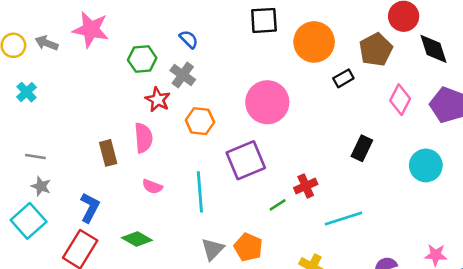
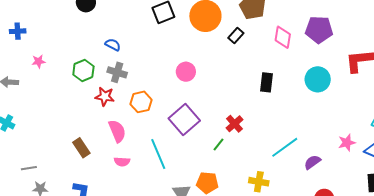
pink star: (91, 29) -> (38, 61), size x0.5
pink circle: (267, 102) -> (186, 72), size x0.6
pink semicircle: (143, 138) -> (117, 131), moved
cyan line: (344, 219) -> (285, 147), moved

